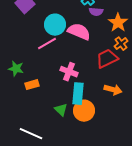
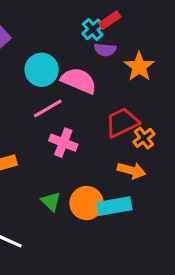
pink line: (47, 44) -> (48, 108), moved
orange cross: (121, 44) -> (144, 138), moved
cyan rectangle: (78, 94) -> (114, 206), moved, turned 75

